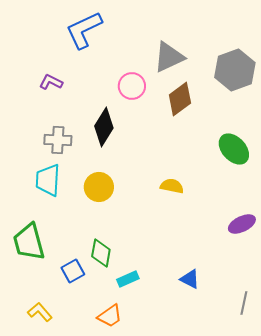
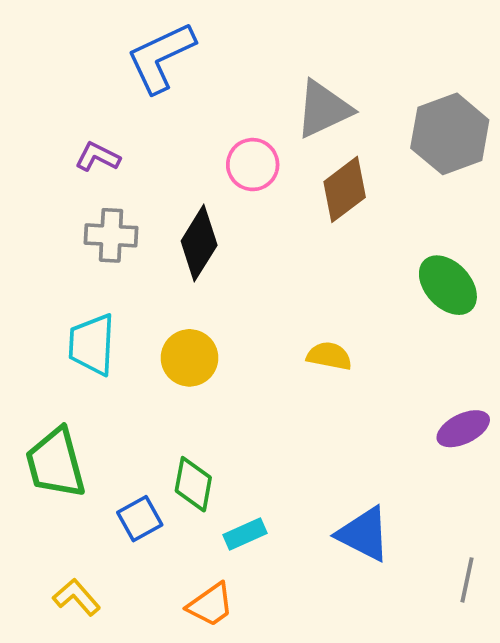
gray cross: (58, 140) -> (111, 235), moved
blue triangle: (190, 279) -> (364, 534), size x1.5

